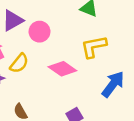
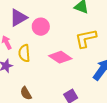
yellow semicircle: (19, 63) -> (24, 53), turned 138

